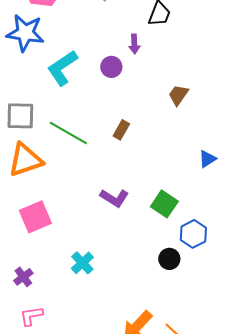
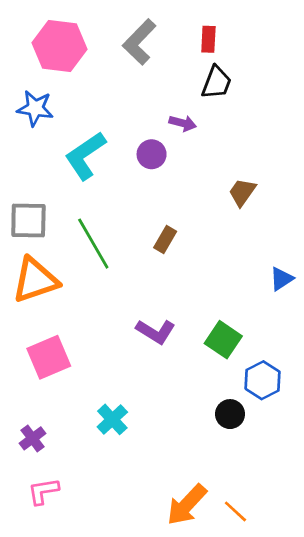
blue star: (25, 33) -> (35, 108), size x0.7
purple arrow: (134, 44) -> (183, 123), turned -72
green line: (68, 133) -> (93, 244), turned 30

